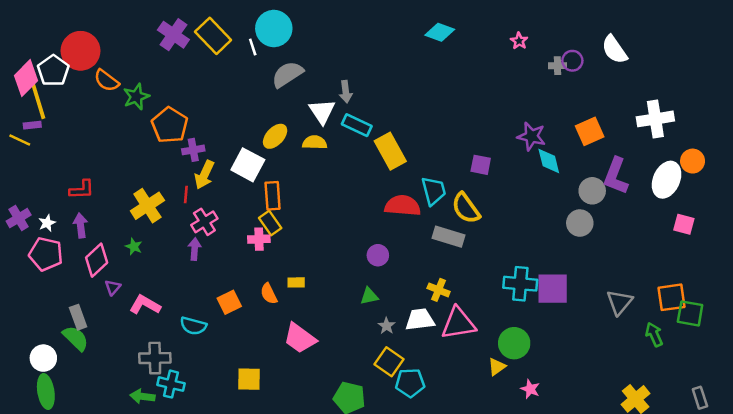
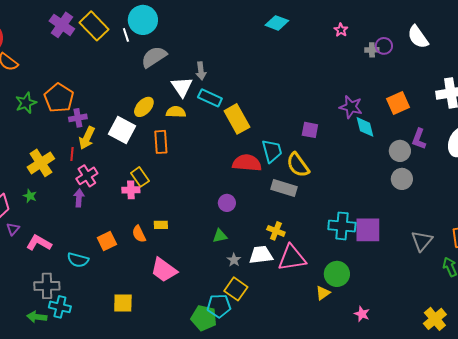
green star: (136, 97) -> (26, 103), moved
purple L-shape: (616, 176) -> (419, 139), size x0.7
orange rectangle: (273, 196) -> (161, 142), moved
gray circle: (580, 223) -> (402, 179), moved
cyan pentagon: (410, 383) -> (219, 306), moved
pink star: (530, 389) -> (362, 314), moved

